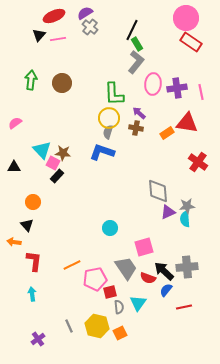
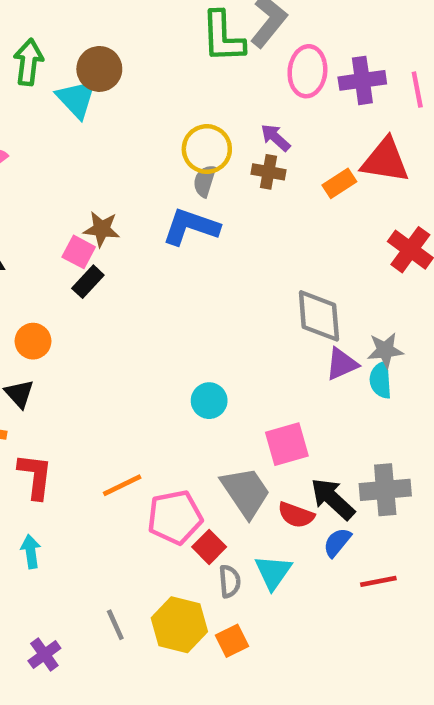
green L-shape: (114, 94) -> (223, 37), moved
cyan triangle: (42, 150) -> (76, 99), moved
red square: (110, 292) -> (209, 547), turned -32

